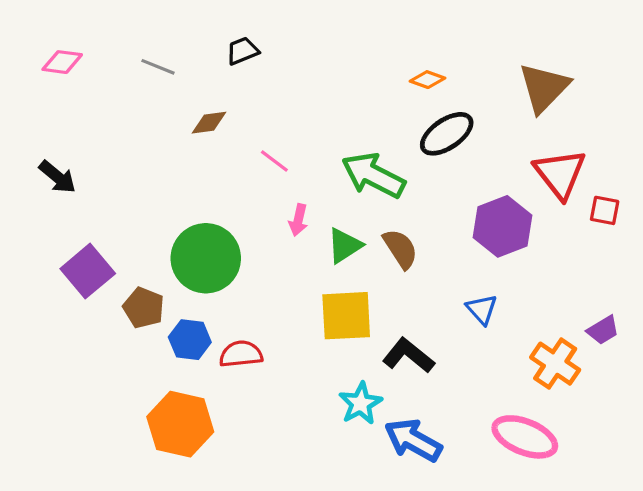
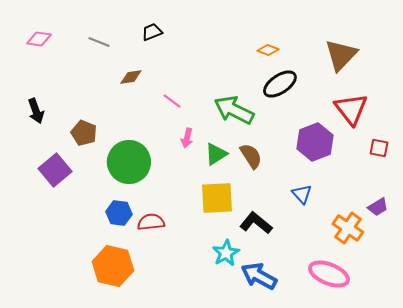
black arrow: (57, 177) -> (36, 111), turned 30
red square: (605, 210) -> (379, 148), moved
brown pentagon: (144, 308) -> (84, 133), moved

